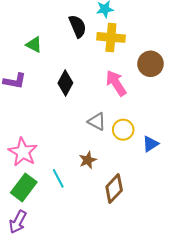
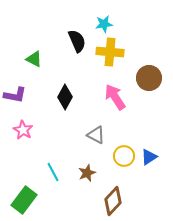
yellow circle: (123, 130) -> (124, 156), moved
pink star: (23, 152) -> (23, 130), moved, size x0.7
cyan line: (58, 178) -> (53, 172), moved

